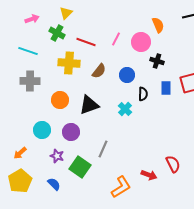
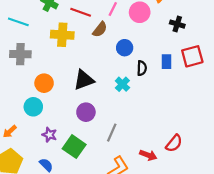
black cross: (157, 61) -> (177, 24), moved
brown semicircle: (99, 71) -> (100, 29), moved
orange circle: (60, 100) -> (44, 83), moved
purple circle: (71, 132) -> (86, 112), moved
gray line: (103, 149) -> (112, 133), moved
red semicircle: (173, 164) -> (174, 143), turned 66

